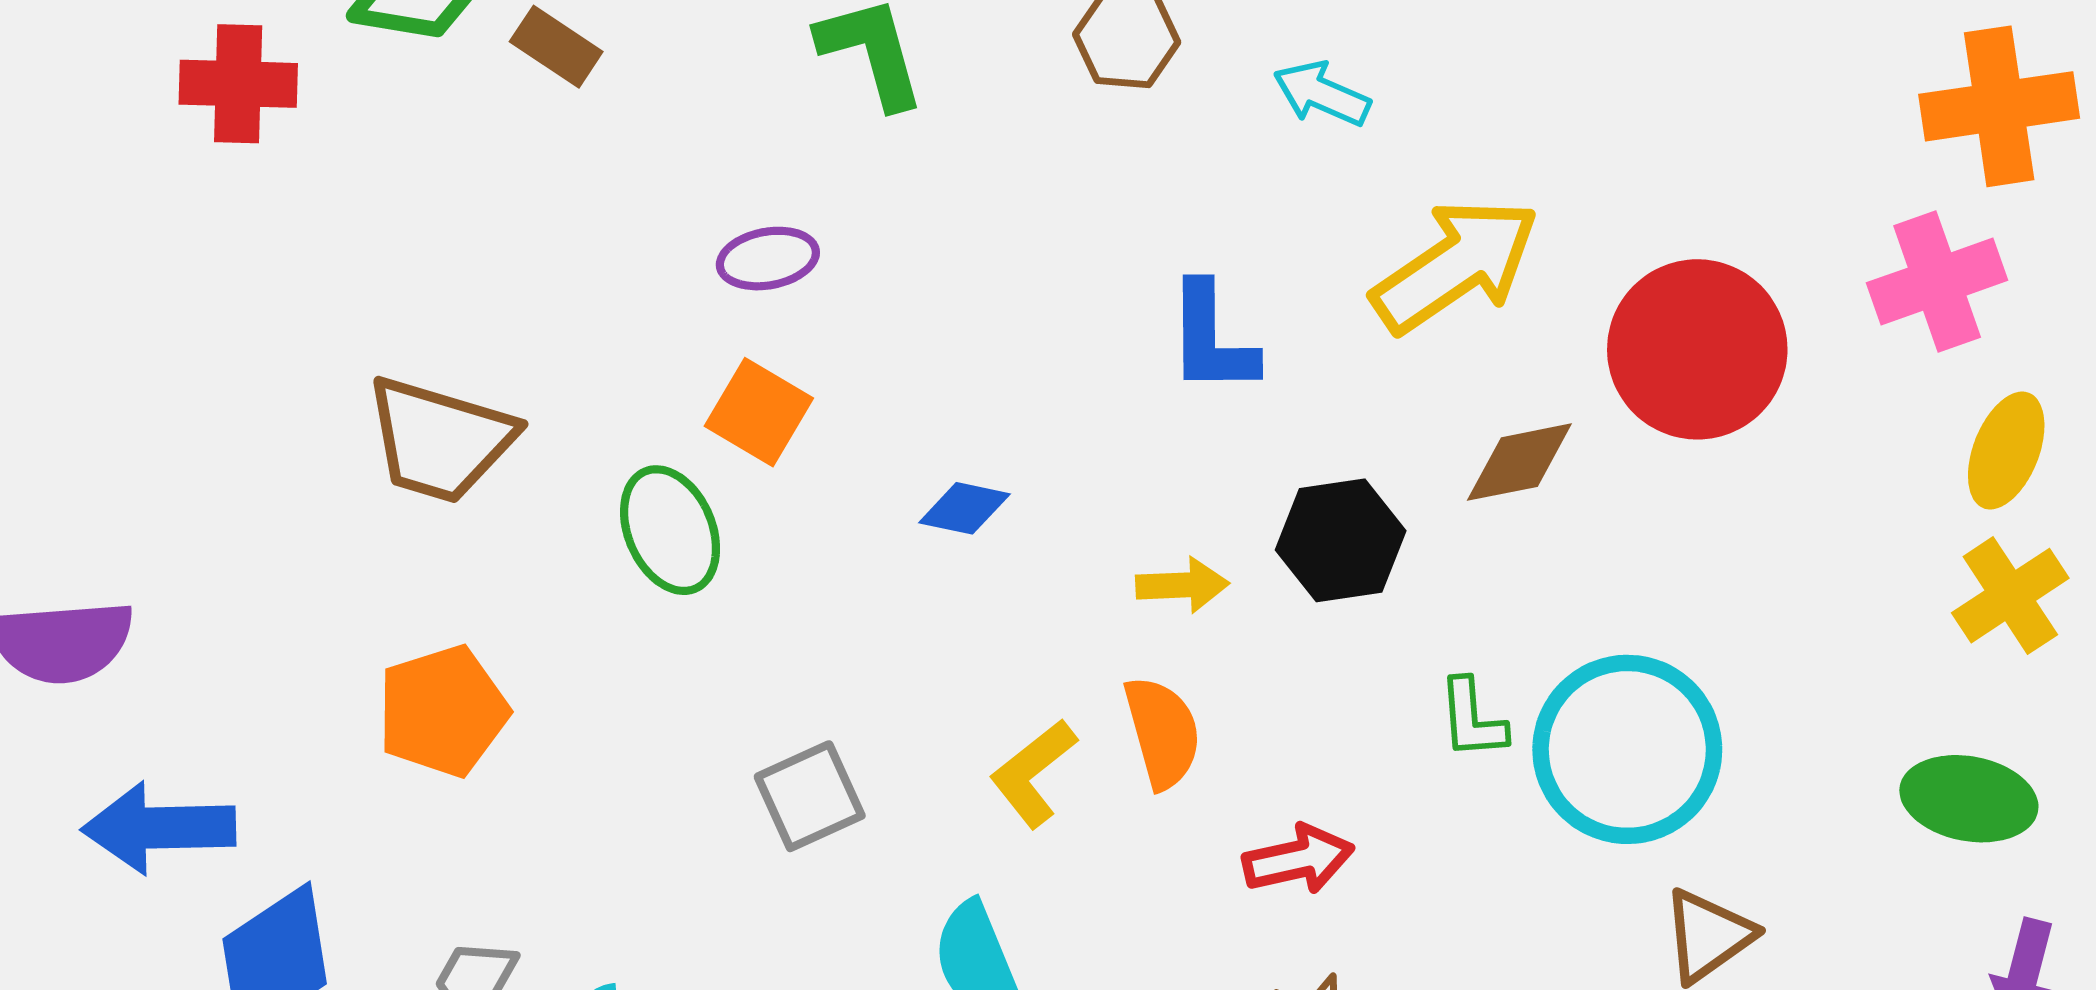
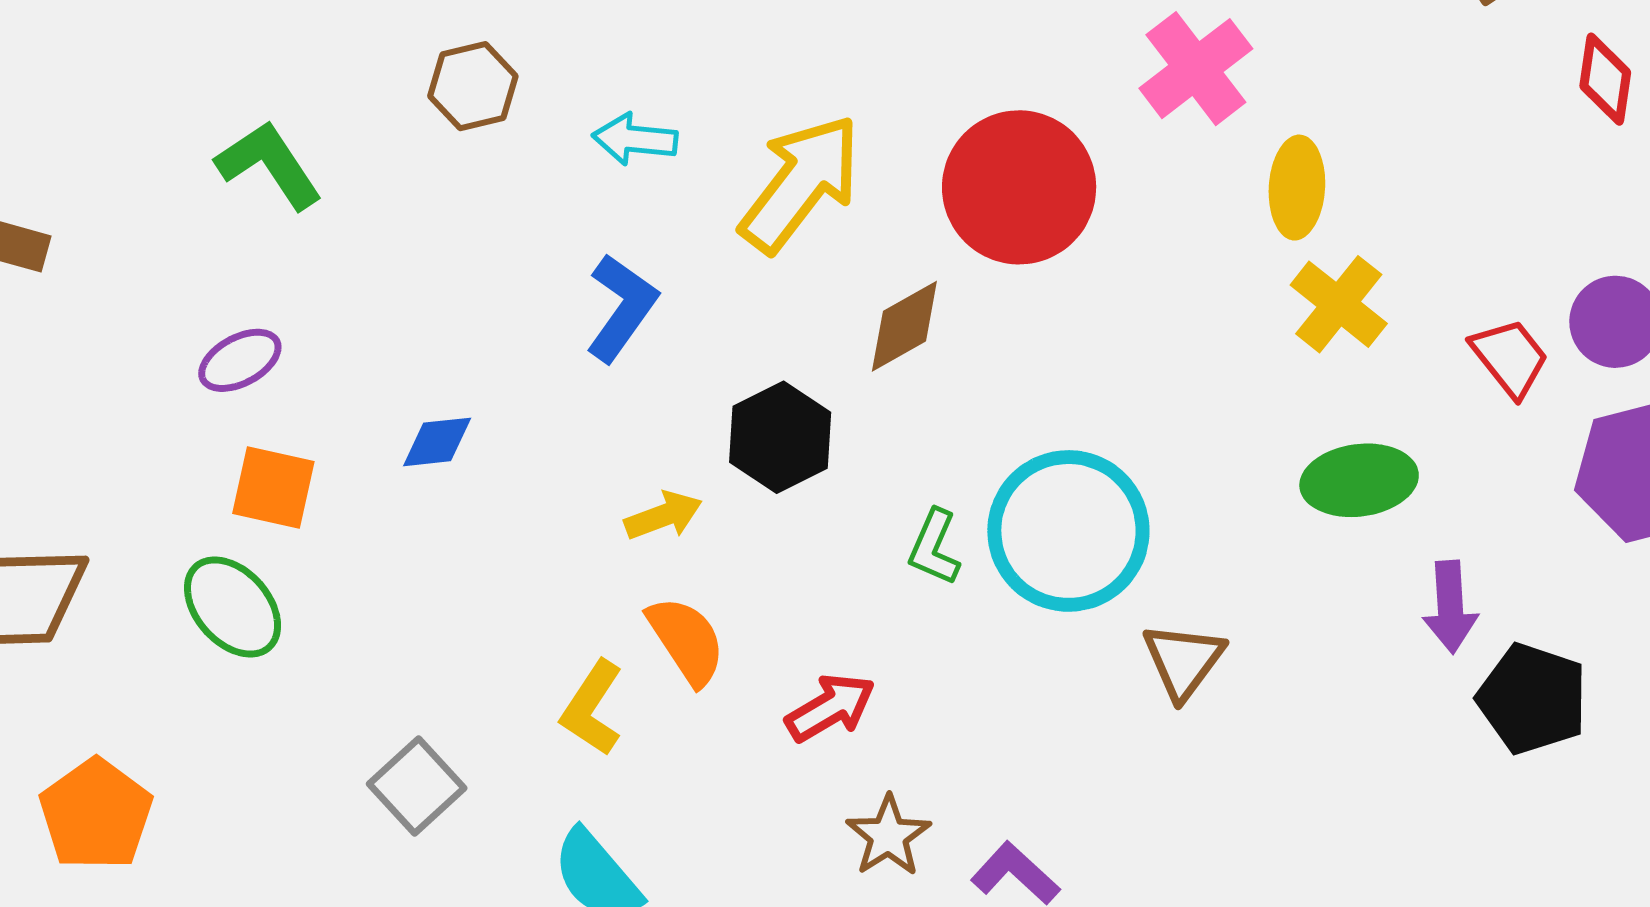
cyan arrow: (1322, 94) -> (635, 139), moved
blue L-shape: (1211, 339) -> (621, 308), turned -126
blue diamond: (964, 508) -> (437, 442), moved
green L-shape: (1472, 719) -> (934, 547), turned 46

